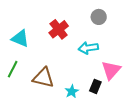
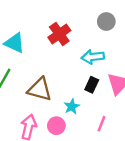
black rectangle: (95, 86) -> (92, 85), moved

